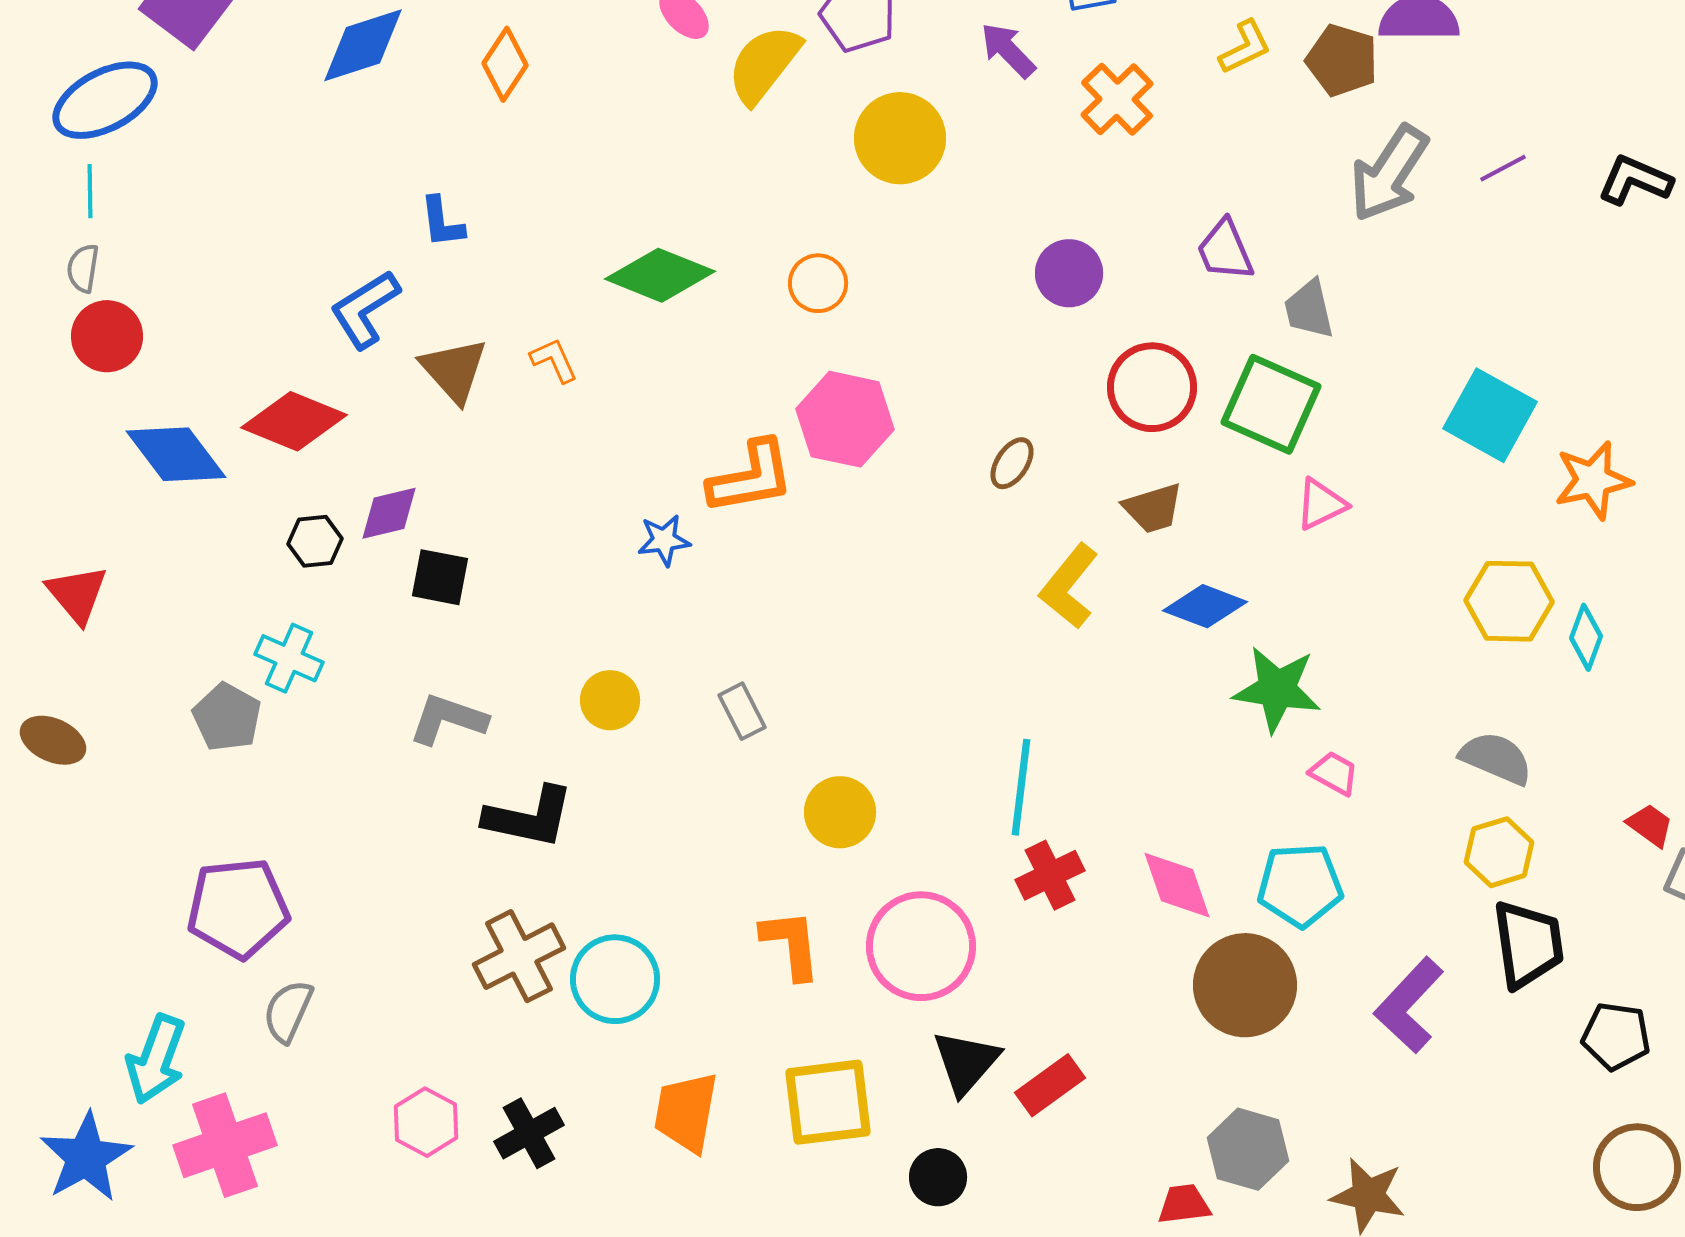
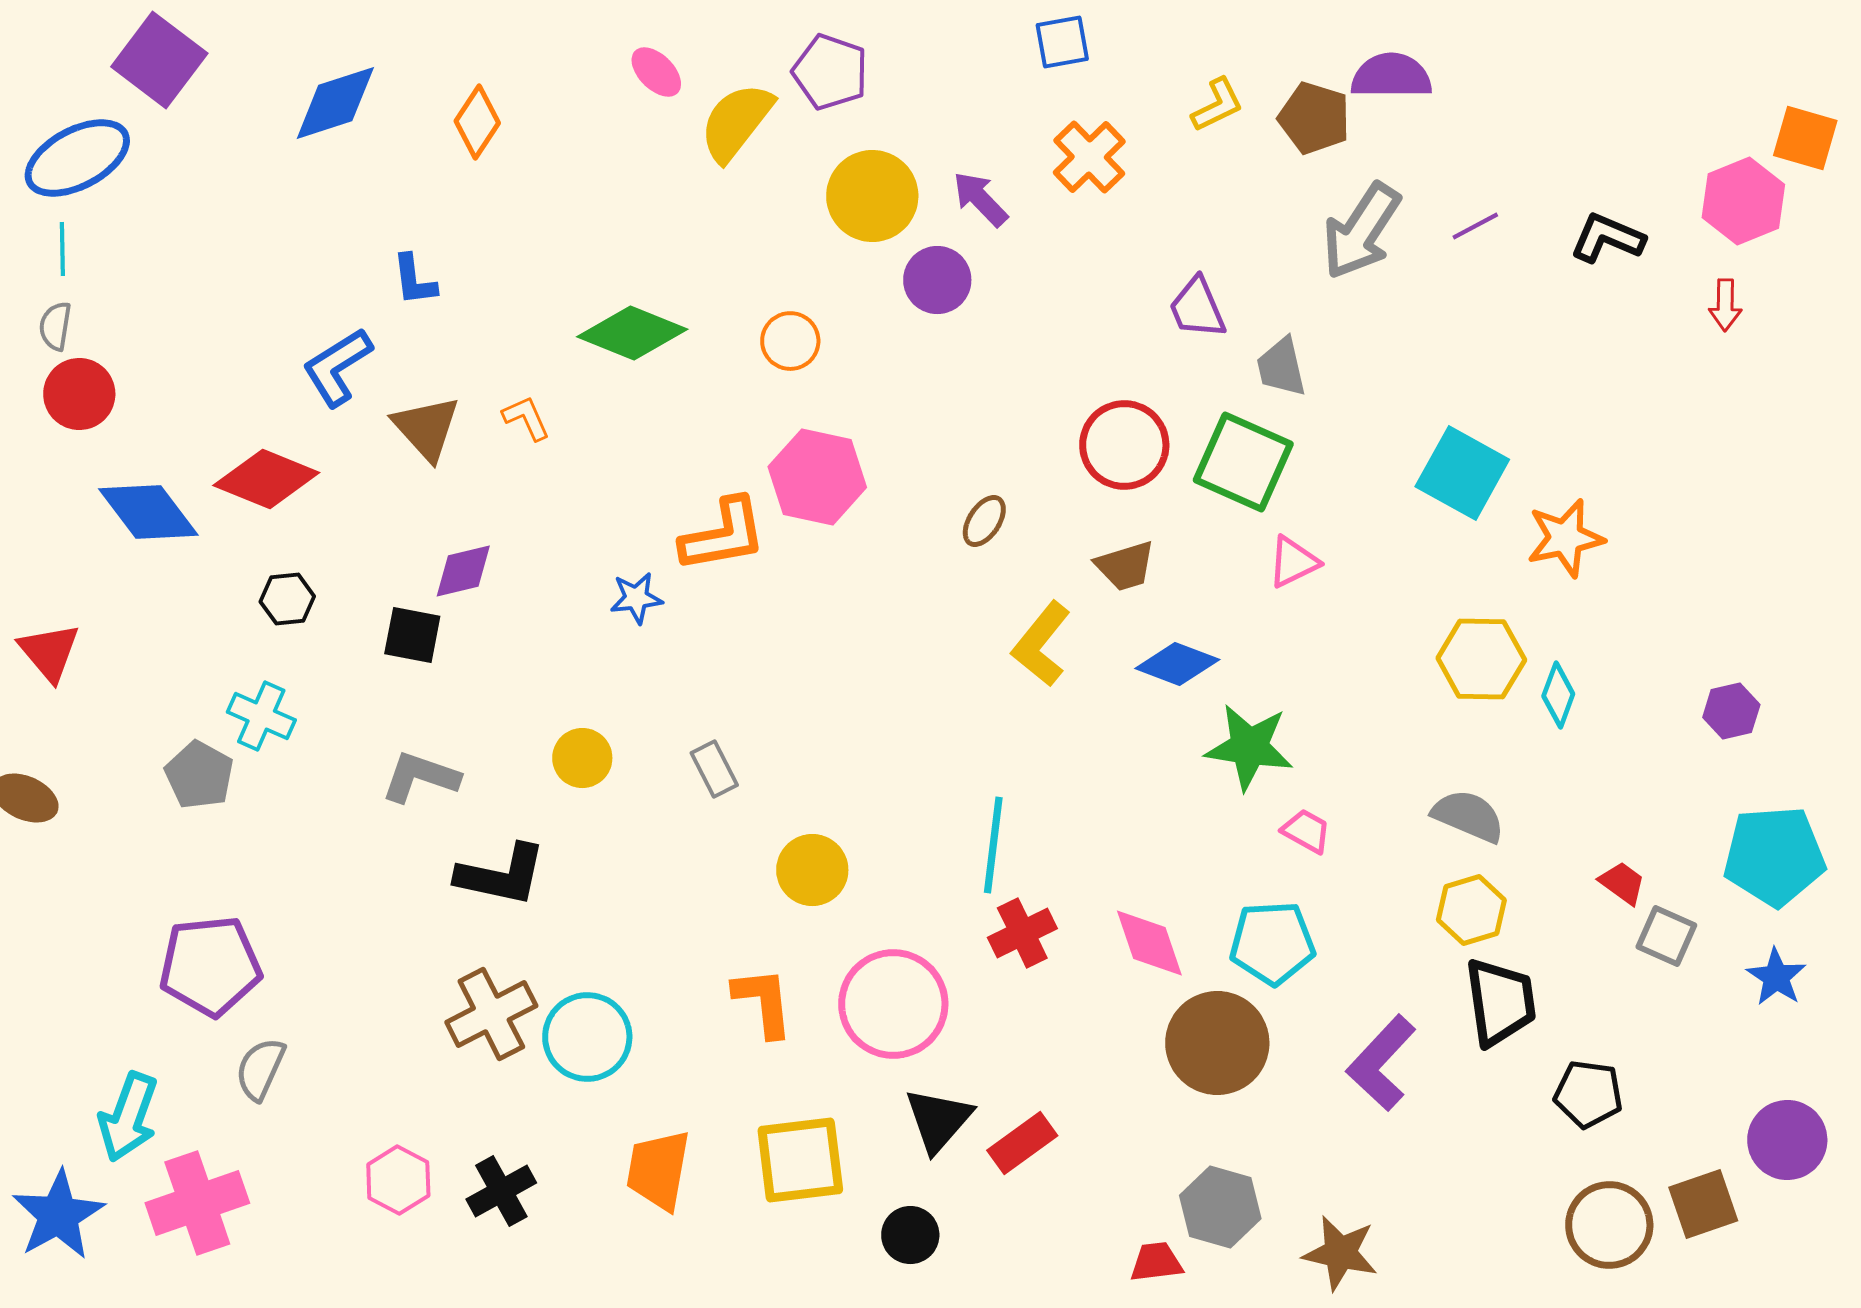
purple arrow: (1008, 50) -> (980, 199), moved
purple circle: (1069, 273) -> (937, 280), moved
purple diamond: (389, 513) -> (463, 571), moved

